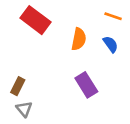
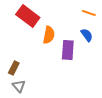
orange semicircle: (79, 39) -> (49, 35), moved
purple rectangle: (86, 85) -> (68, 50), moved, turned 36

